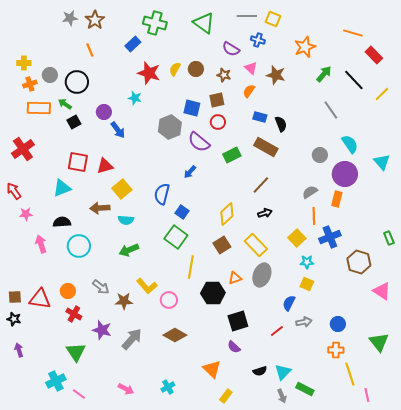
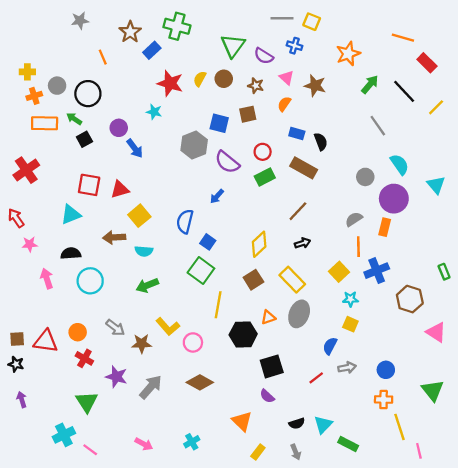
brown star: (95, 20) -> (130, 32), moved
green triangle: (204, 23) -> (233, 46), moved, turned 30
red circle: (218, 122) -> (263, 152), moved
gray arrow: (282, 396) -> (296, 452), moved

